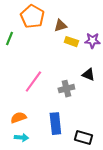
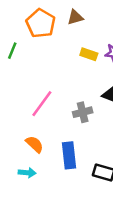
brown triangle: (60, 26) -> (75, 17), moved
orange semicircle: (18, 118) -> (35, 144), moved, turned 63

